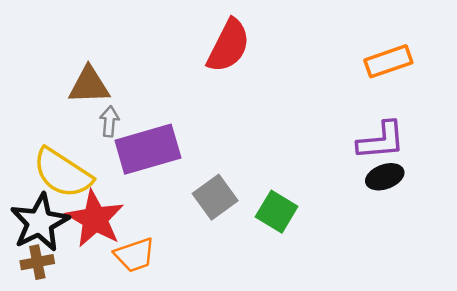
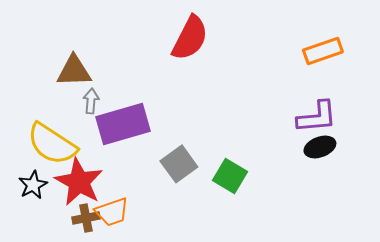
black star: (40, 222) -> (33, 185), size x0.6
brown cross: (37, 262) -> (86, 218), moved

